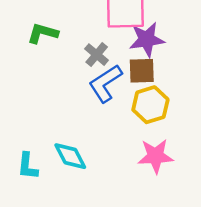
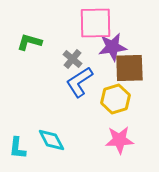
brown square: (142, 71) -> (129, 68), moved, size x1.4

